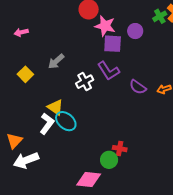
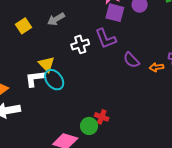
white L-shape: (47, 124) -> (35, 79), turned -145

